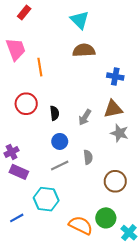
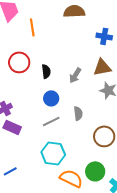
cyan hexagon: (46, 199) -> (53, 153), moved

